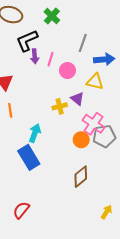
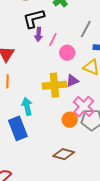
purple triangle: (77, 99) -> (72, 81), turned 48
yellow cross: (60, 106) -> (54, 85), size x1.6
cyan arrow: (35, 133) -> (27, 106), turned -42
brown diamond: (81, 177) -> (64, 154), turned 45

